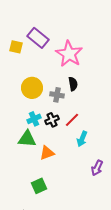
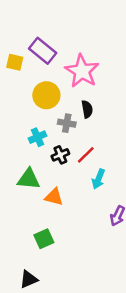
yellow circle: (32, 88) -> (46, 95), moved
cyan cross: (34, 119) -> (38, 137), moved
orange triangle: (47, 153) -> (54, 197), turned 35

